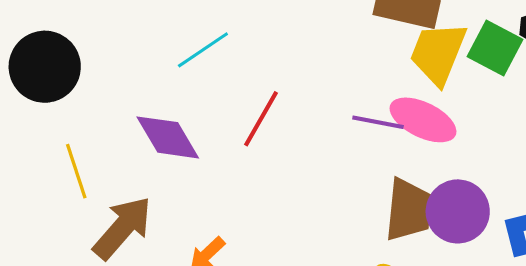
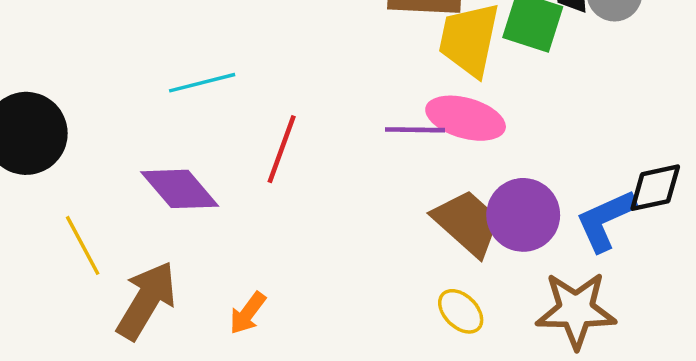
cyan line: (203, 50) -> (202, 83), turned 30
brown trapezoid: (409, 210) -> (467, 223), turned -44

